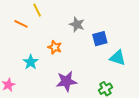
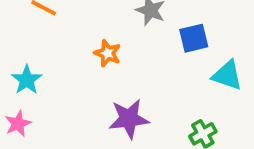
cyan star: (31, 62) -> (27, 80), moved

